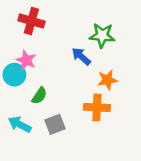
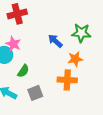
red cross: (31, 21) -> (17, 14), turned -30
green star: (102, 35) -> (81, 33), moved

